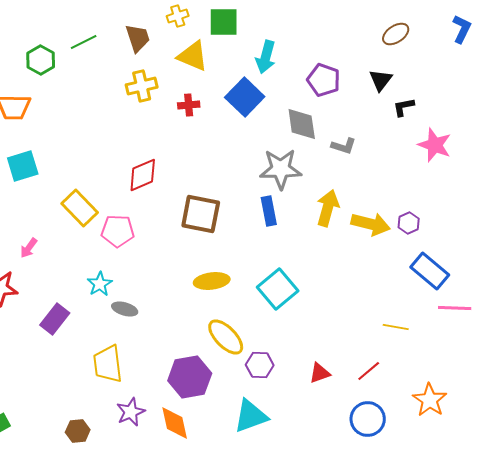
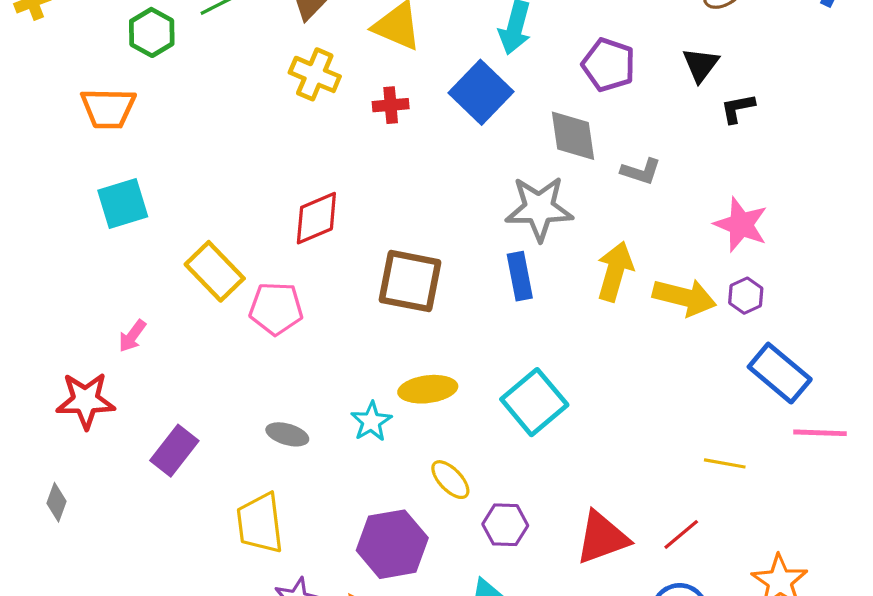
yellow cross: (142, 86) -> (315, 74), turned 36
pink star: (435, 145) -> (741, 225), moved
cyan star: (100, 284) -> (371, 421), moved
yellow ellipse: (226, 337) -> (450, 480), size x0.7
red triangle: (320, 373) -> (602, 538), size x1.6

